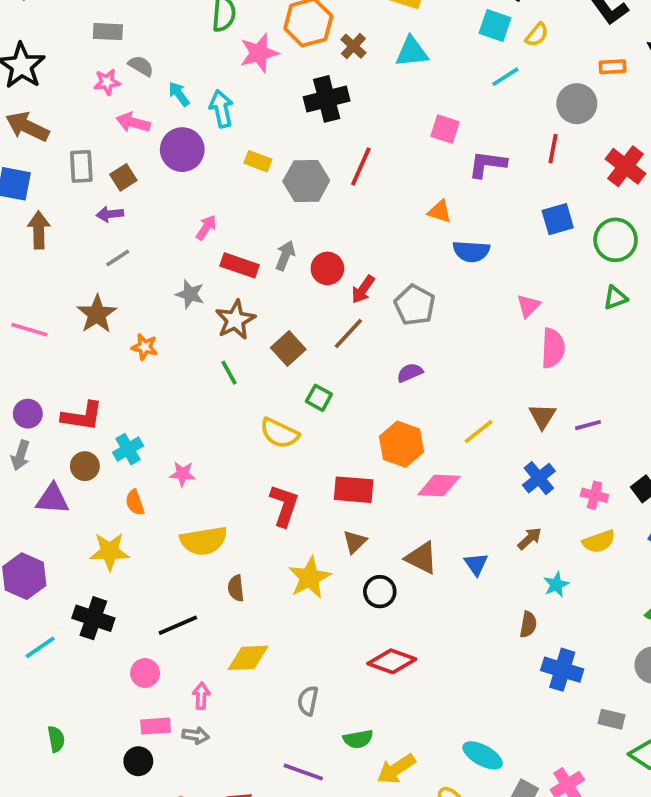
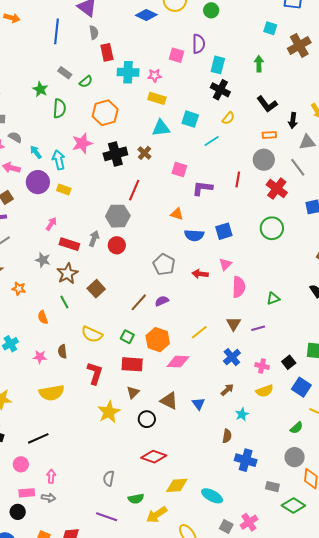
cyan square: (495, 26) -> (190, 119), moved
brown cross: (353, 46) -> (144, 153), moved
pink star: (259, 53) -> (82, 143), moved
gray circle: (577, 104) -> (264, 160), moved
yellow rectangle: (258, 161) -> (64, 189), moved
gray hexagon: (306, 181) -> (118, 216), moved
blue square: (558, 219) -> (224, 231), moved
red arrow: (363, 289) -> (200, 274), moved, turned 63
green triangle: (615, 298) -> (273, 299), moved
brown line: (348, 334) -> (139, 302), moved
green square: (319, 398) -> (127, 337), moved
orange semicircle: (135, 502) -> (43, 317), moved
brown semicircle: (236, 588) -> (62, 351), moved
yellow diamond: (248, 658) -> (177, 485), moved
cyan ellipse: (483, 755) -> (212, 496), moved

